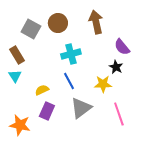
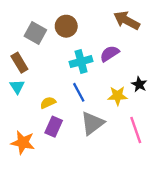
brown arrow: (96, 22) -> (127, 20), moved, turned -50
purple semicircle: (122, 47) -> (110, 54), moved, turned 96
black star: (116, 67) -> (139, 84), moved

